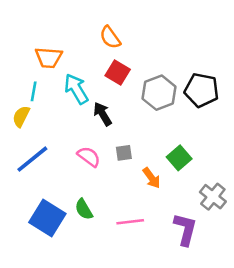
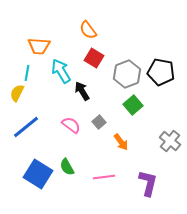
gray square: (124, 153) -> (99, 122), turned -32
green square: (179, 158) -> (133, 105), moved
gray cross: (213, 197) -> (170, 141), moved

